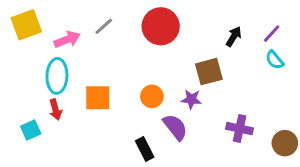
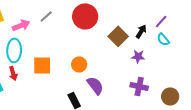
black arrow: (234, 37) -> (141, 31), moved
brown square: (209, 72) -> (118, 36), moved, turned -30
purple star: (191, 99) -> (138, 56), moved

